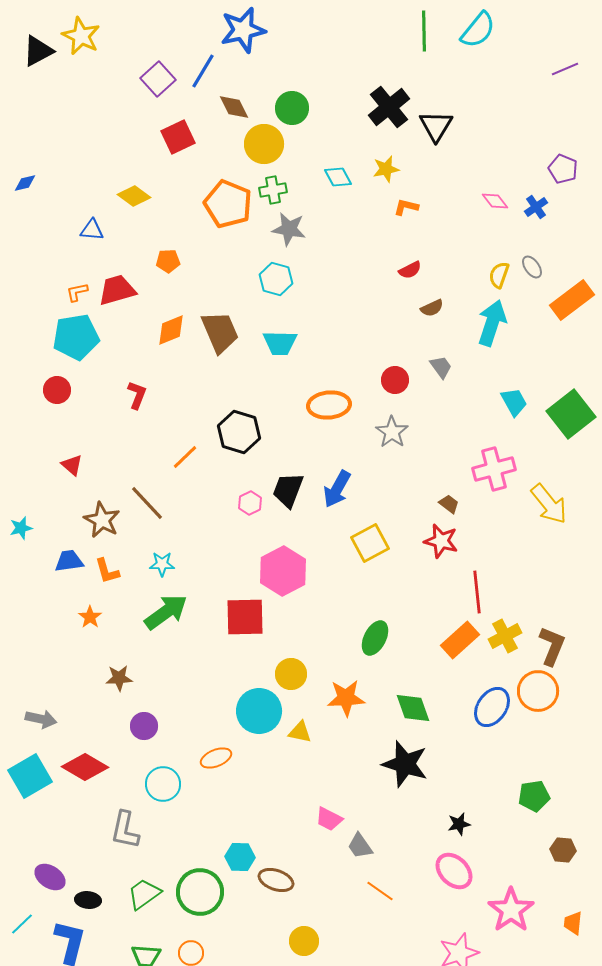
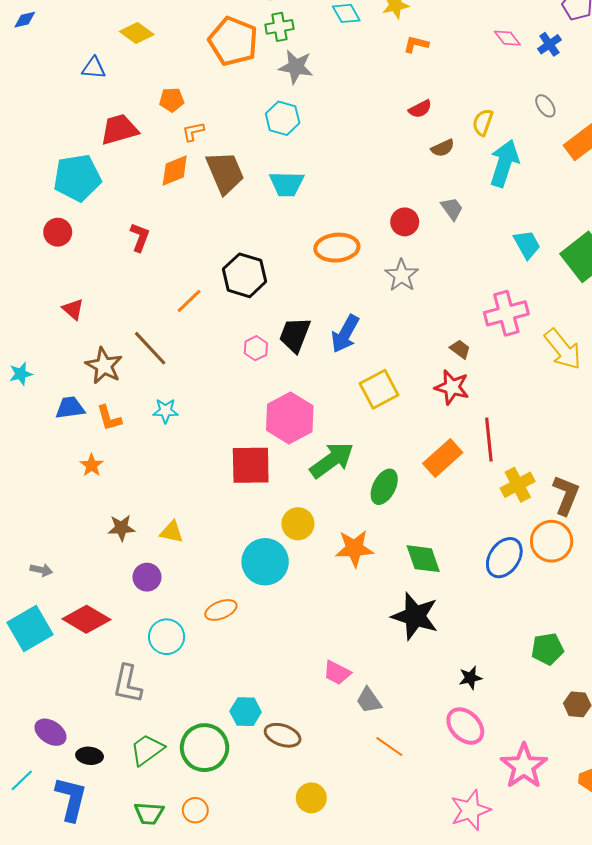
yellow semicircle: (499, 275) -> (483, 122), moved
orange L-shape: (77, 292) -> (193, 132), moved
green arrow: (166, 612) -> (332, 460), moved
orange rectangle: (460, 640) -> (443, 458), moved
gray arrow: (41, 719) -> (41, 570), size x0.7
yellow triangle: (300, 732) -> (172, 532), moved

